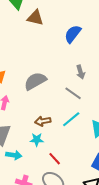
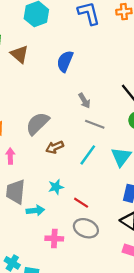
brown triangle: (35, 18) -> (19, 54), turned 42
gray line: (73, 93) -> (95, 124), moved
brown arrow: (43, 121) -> (55, 147), moved

